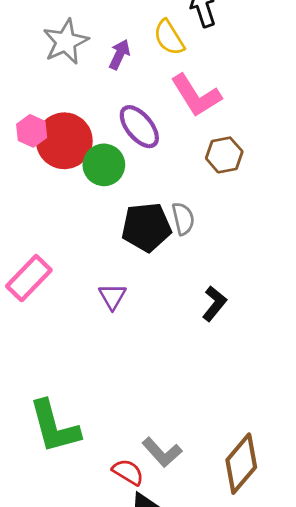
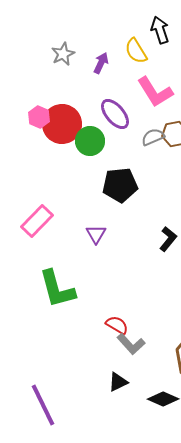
gray star: (66, 42) -> (63, 54), size x0.7
gray semicircle: (183, 219) -> (153, 137), moved, turned -100
green L-shape: (54, 427) -> (57, 289), moved
red semicircle: (128, 472) -> (117, 325), moved

